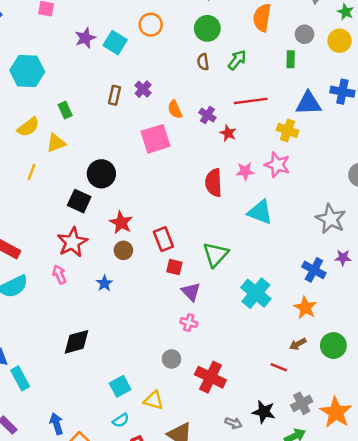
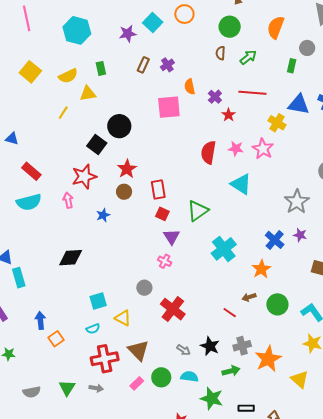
purple star: (85, 38) -> (128, 34), moved

